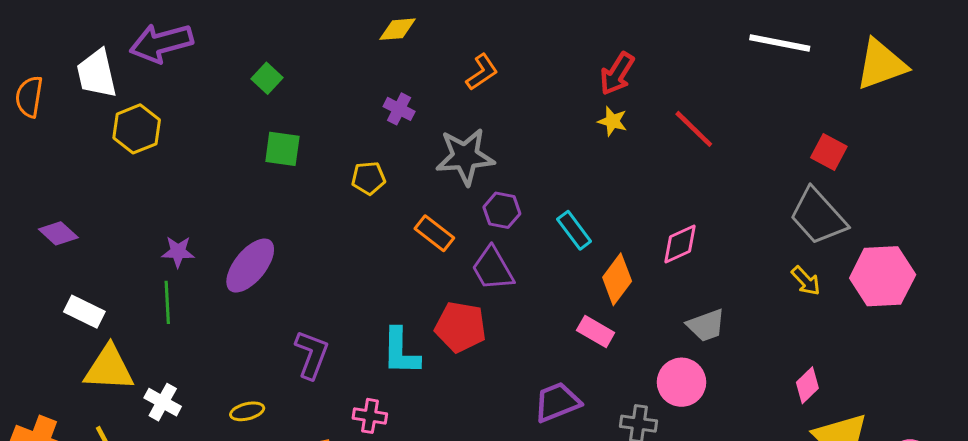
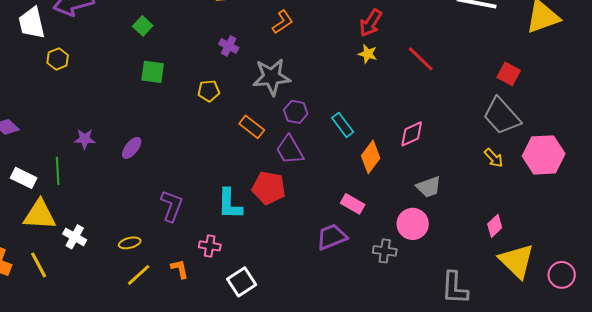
yellow hexagon: (137, 129) -> (58, 59), size x0.7
purple ellipse: (250, 266) -> (132, 148), size x0.6
green line: (167, 302) -> (58, 171), moved
pink rectangle: (596, 332) -> (353, 204), moved

